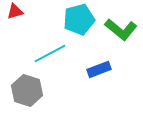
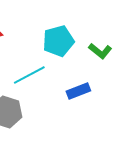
green L-shape: (121, 29) -> (100, 51), size x0.7

